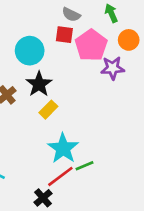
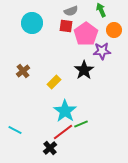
gray semicircle: (71, 14) -> (71, 11), turned -48
cyan circle: (30, 51) -> (32, 23), moved
black star: (39, 84) -> (84, 70), moved

